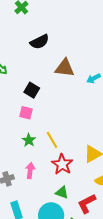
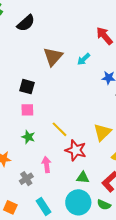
black semicircle: (40, 42) -> (26, 23), moved
brown triangle: (65, 68) -> (53, 57), turned -40
green star: (29, 140) -> (28, 137), moved

